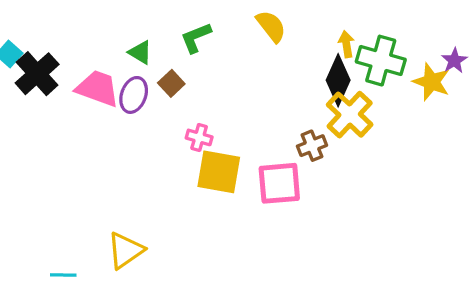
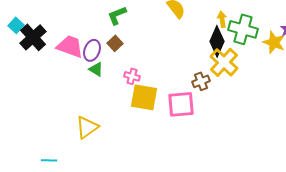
green L-shape: (196, 38) -> (117, 15), moved
green triangle: (140, 52) -> (96, 69), moved
yellow triangle: (125, 250) -> (87, 127), moved

